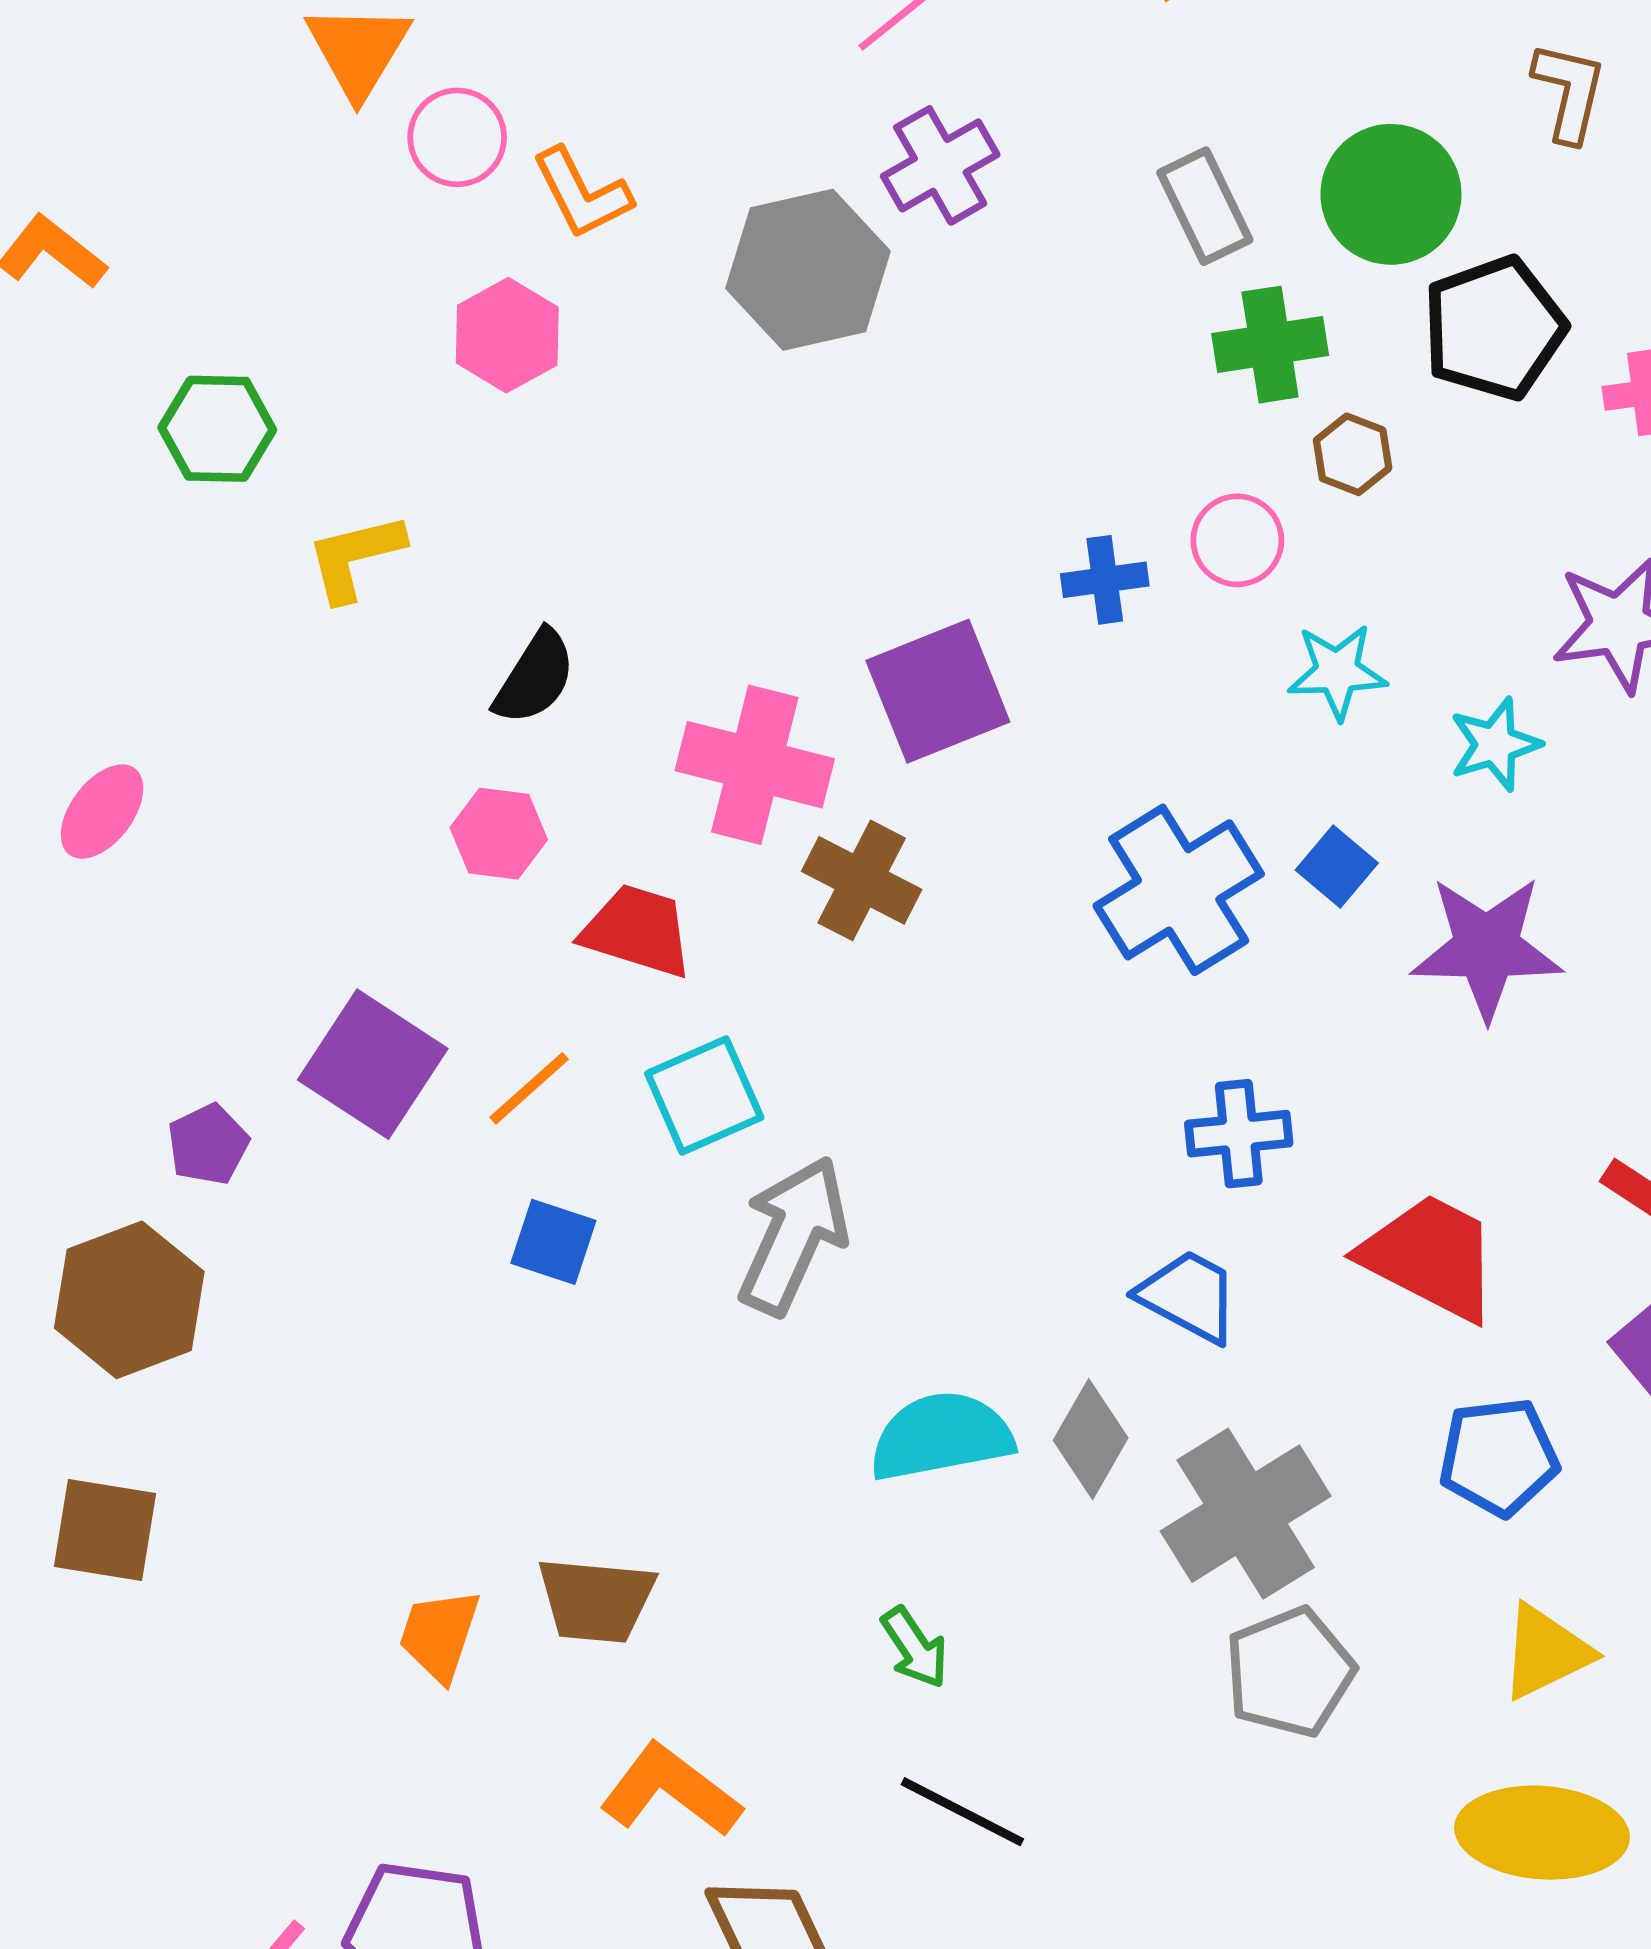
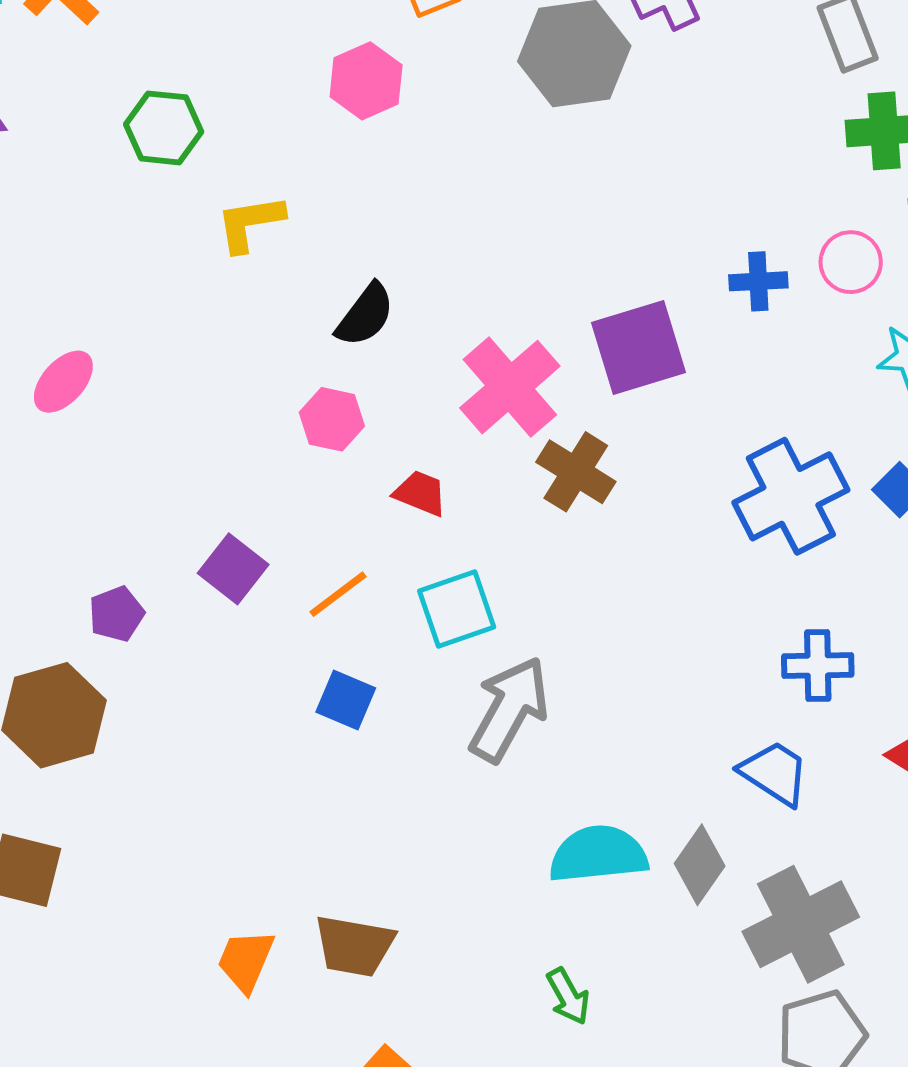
pink cross: (755, 765) -> (510, 387), turned 30
red trapezoid: (637, 931) -> (421, 493), size x0.7
purple square: (373, 1064) -> (233, 569), size x0.7

